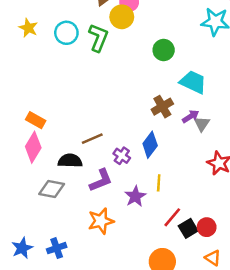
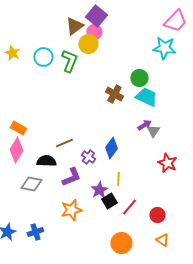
green circle: (164, 50) -> (139, 78), moved
brown cross: (162, 107) -> (114, 94), moved, turned -30
black square: (188, 228) -> (109, 201), moved

